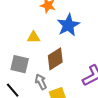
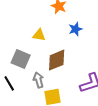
blue star: (68, 25) -> (75, 29), size x0.6

